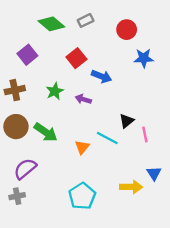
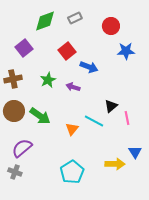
green diamond: (51, 24) -> (45, 21), turned -60
gray cross: (17, 196) -> (15, 172), turned 32

